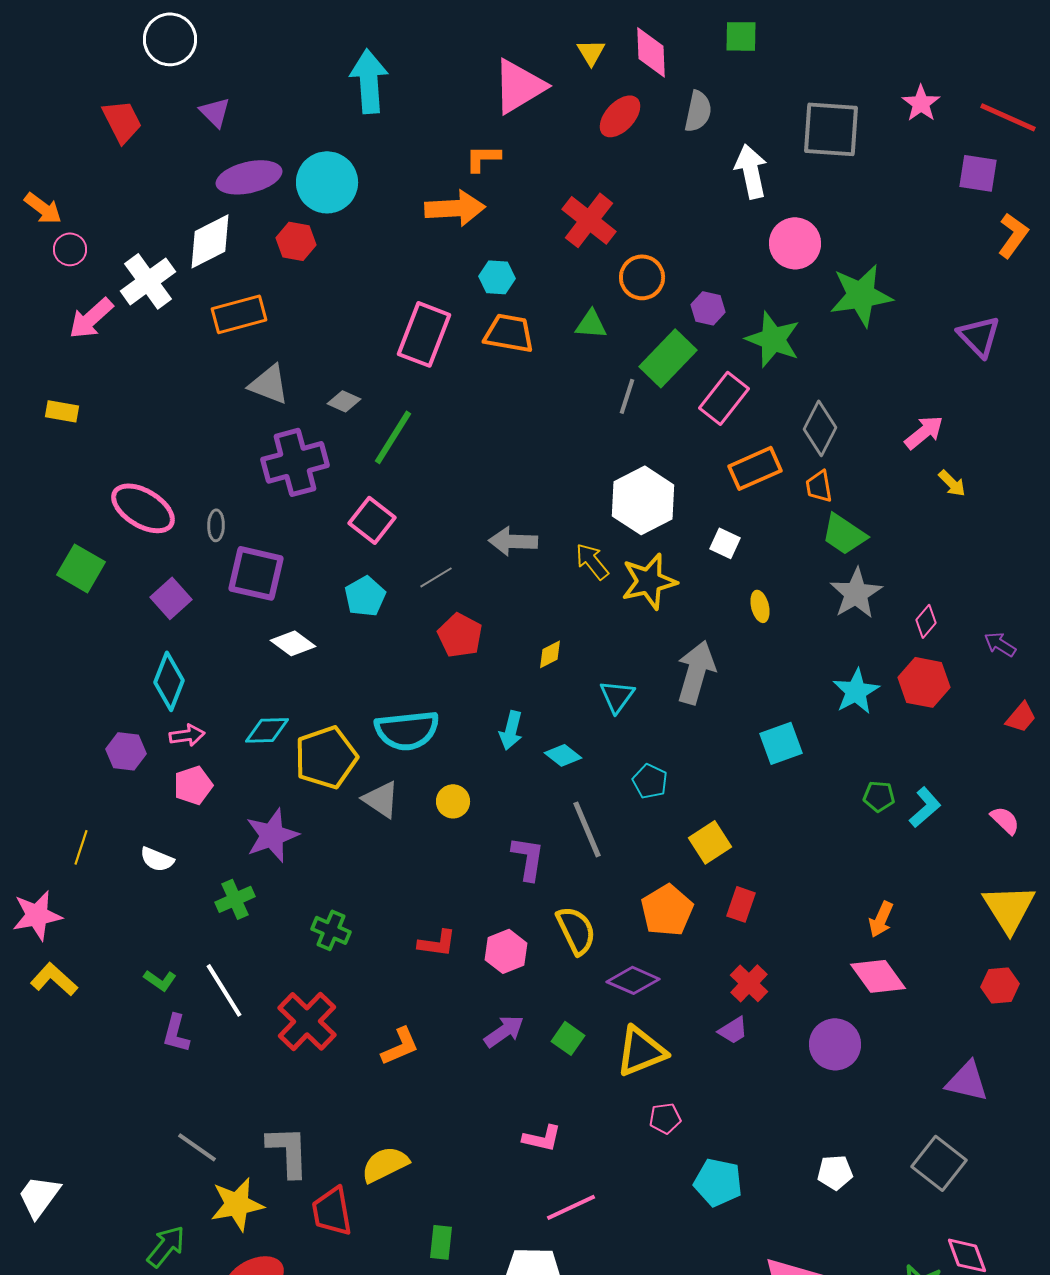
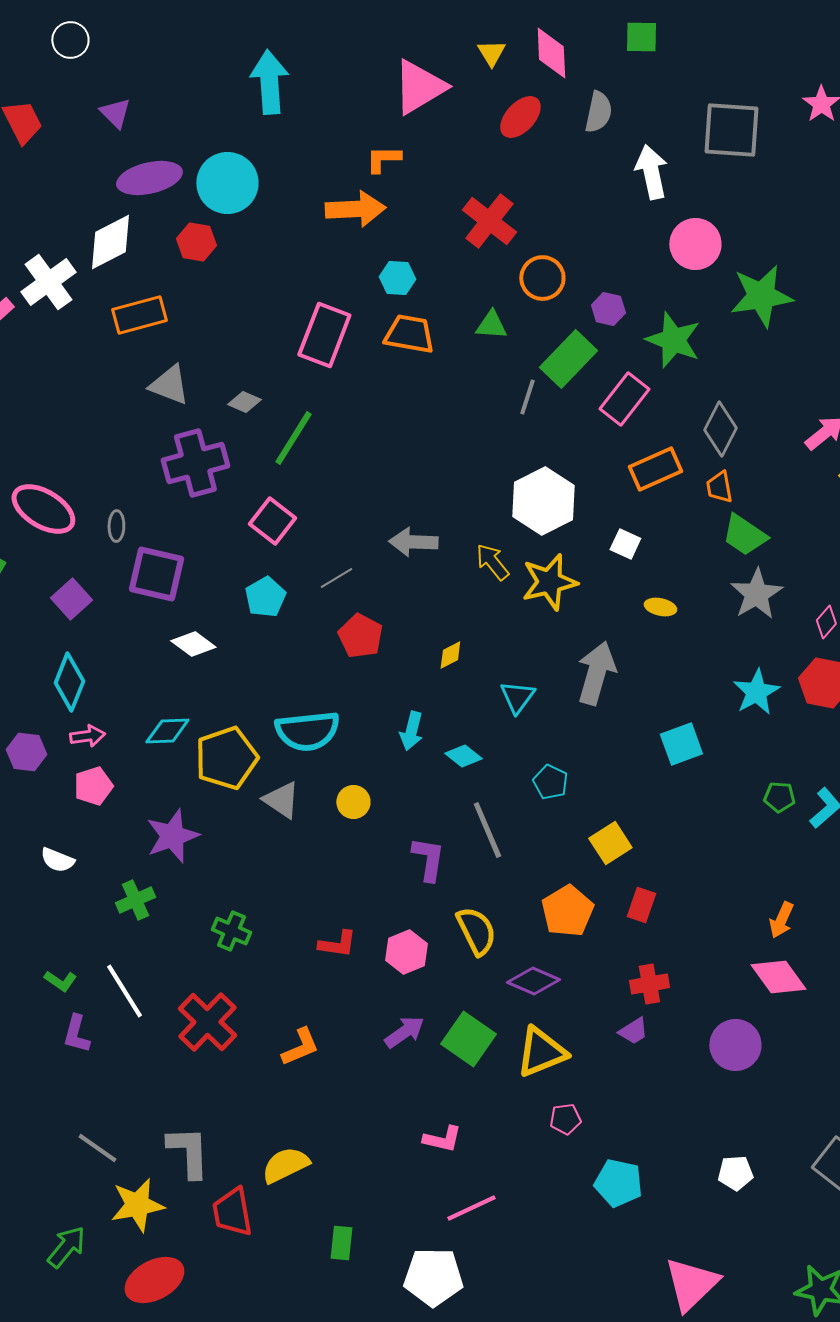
white circle: (170, 39) -> (70, 40), size x0.7
yellow ellipse: (760, 606) -> (660, 607), turned -64
red cross: (749, 983) -> (649, 984), turned 36
green square: (568, 1038) -> (468, 1039), size x1.6

